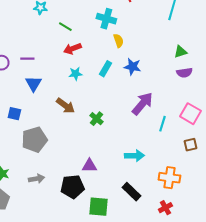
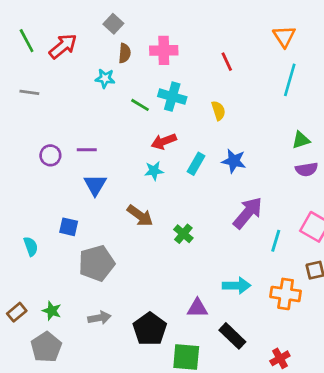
cyan cross: (106, 19) -> (172, 97), moved
yellow semicircle: (118, 41) -> (218, 111), moved
red arrow: (72, 49) -> (164, 141), moved
purple triangle: (89, 166) -> (197, 308), moved
orange cross: (169, 178) -> (286, 294), moved
black pentagon: (72, 187) -> (150, 329), turned -30

